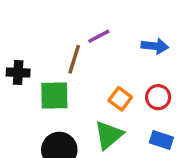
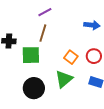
purple line: (99, 36) -> (45, 12), moved

